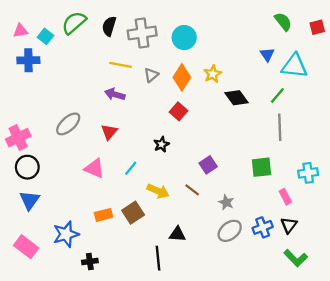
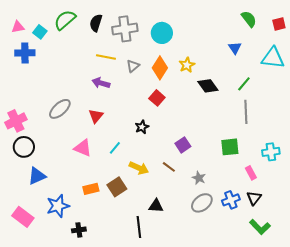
cyan triangle: (294, 66) -> (273, 58), moved
blue triangle: (30, 200) -> (37, 176), moved, turned 30

